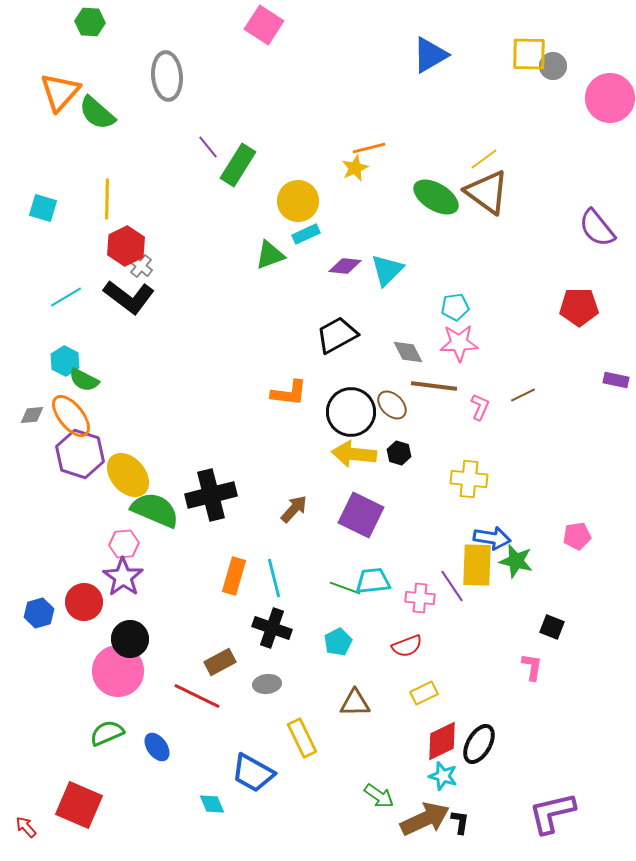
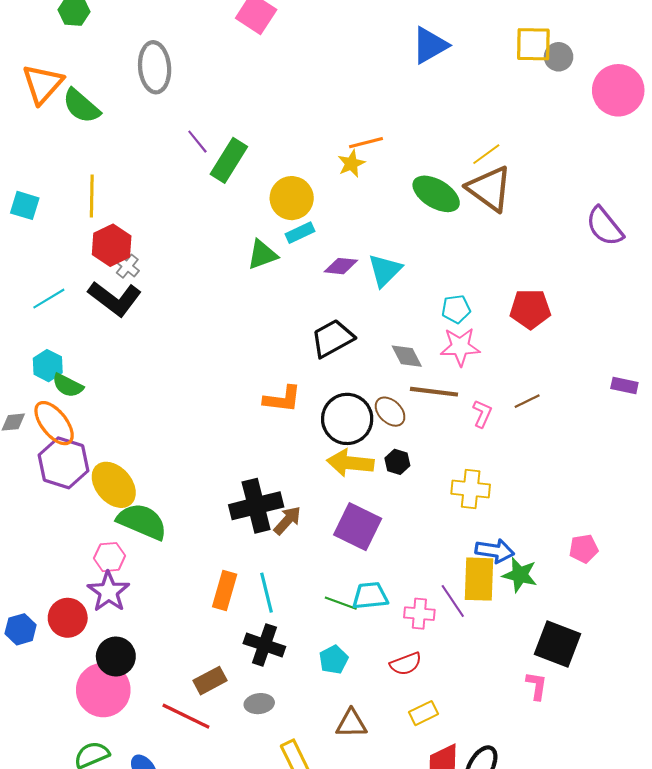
red pentagon: (579, 307) -> (530, 309), moved
black cross: (211, 495) -> (256, 506), moved
black square: (552, 627) -> (557, 644), size x1.8

